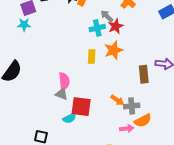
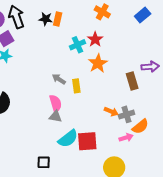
gray arrow: (107, 16) -> (59, 79), moved
yellow rectangle: (92, 56) -> (76, 86), moved
red square: (81, 107) -> (87, 141), moved
cyan semicircle: (70, 118) -> (68, 139), size x1.5

